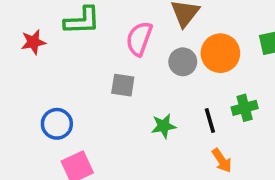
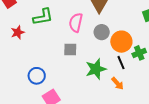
orange circle: (220, 53) -> (121, 42), moved
green star: (164, 126) -> (96, 69), size x1.5
orange arrow: (222, 161) -> (118, 83), moved

